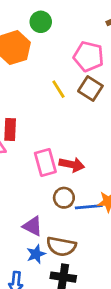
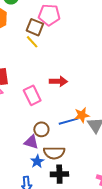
brown square: (90, 89) -> (35, 27), moved
red arrow: (72, 165) -> (58, 81), moved
brown circle: (64, 198) -> (41, 129), moved

